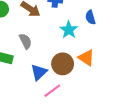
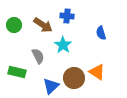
cyan star: (69, 30) -> (63, 45), moved

